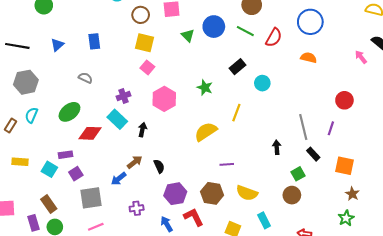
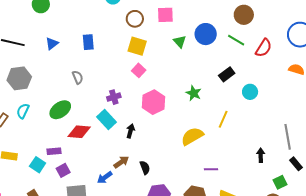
gray semicircle: (85, 78) -> (78, 77), turned 40

